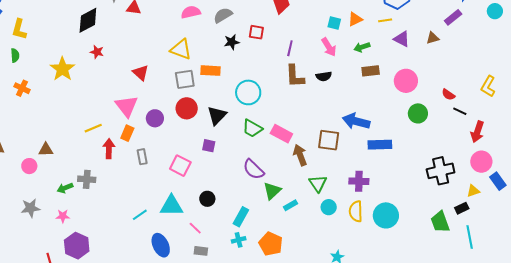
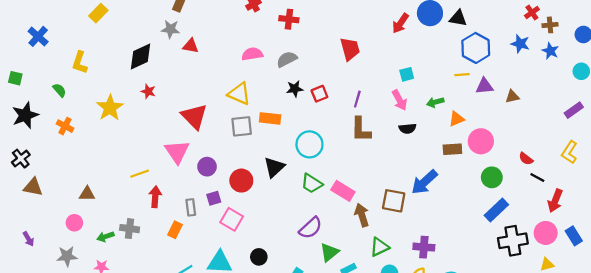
purple rectangle: (453, 17) -> (574, 110), moved
orange triangle: (355, 19) -> (456, 119), moved
cyan square: (334, 23) -> (407, 74), turned -32
yellow L-shape: (19, 29) -> (80, 62), moved
red square: (256, 32) -> (319, 94), moved, turned -35
purple triangle: (402, 39) -> (484, 86), moved, turned -36
green semicircle: (15, 55) -> (59, 90), turned -40
brown rectangle: (371, 71) -> (452, 149), moved
red triangle: (141, 73) -> (194, 116), size x1.5
black semicircle: (324, 76) -> (407, 129), moved
red circle: (187, 108) -> (241, 181), moved
blue arrow: (356, 121) -> (424, 182), turned -60
orange rectangle: (127, 133) -> (175, 230), moved
blue rectangle: (380, 145) -> (496, 210), moved, turned -45
purple square: (209, 146) -> (214, 198), moved, turned -32
pink circle: (481, 162) -> (546, 233), moved
pink circle: (29, 166) -> (74, 223), moved
purple semicircle: (253, 169) -> (311, 228), turned -90
blue rectangle: (498, 181) -> (574, 236), moved
green triangle: (318, 183) -> (379, 247), turned 36

